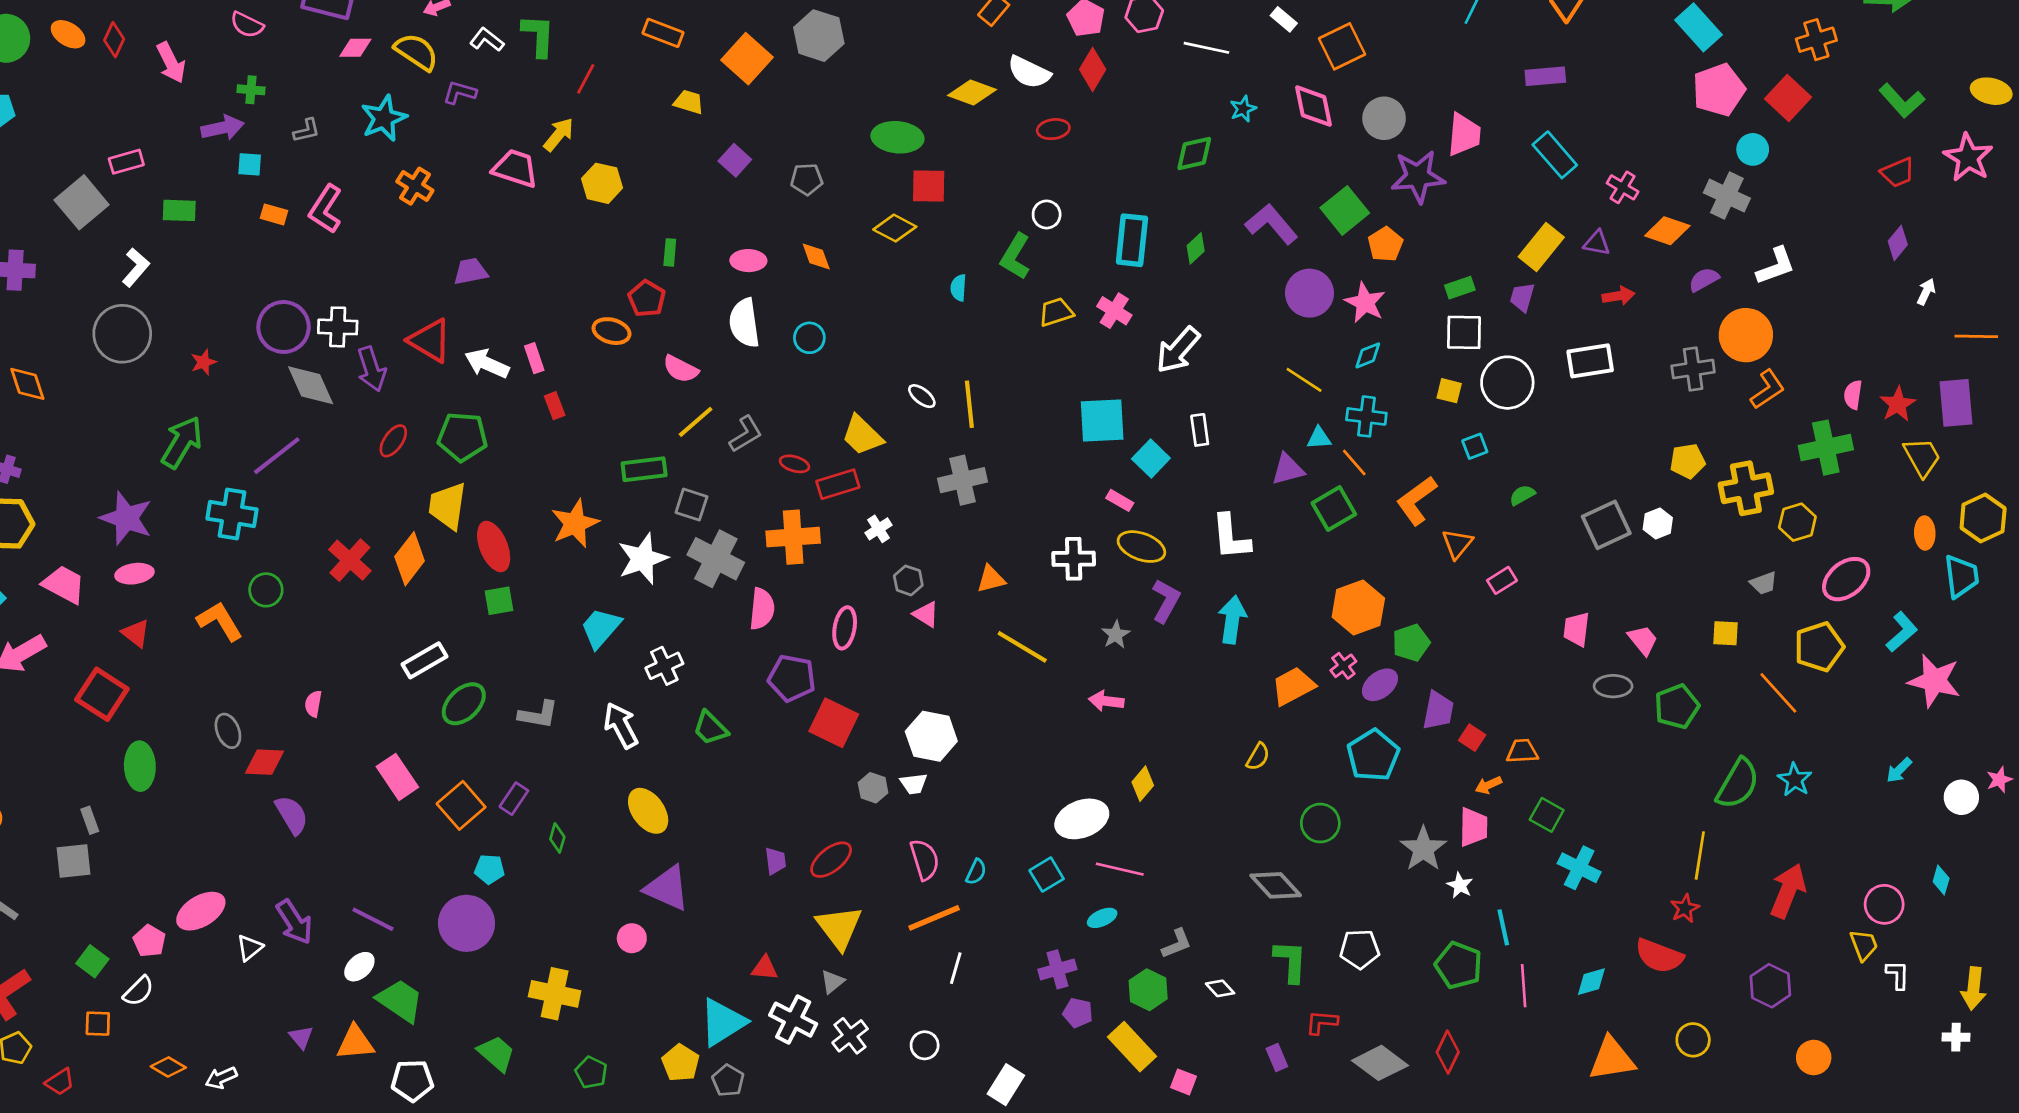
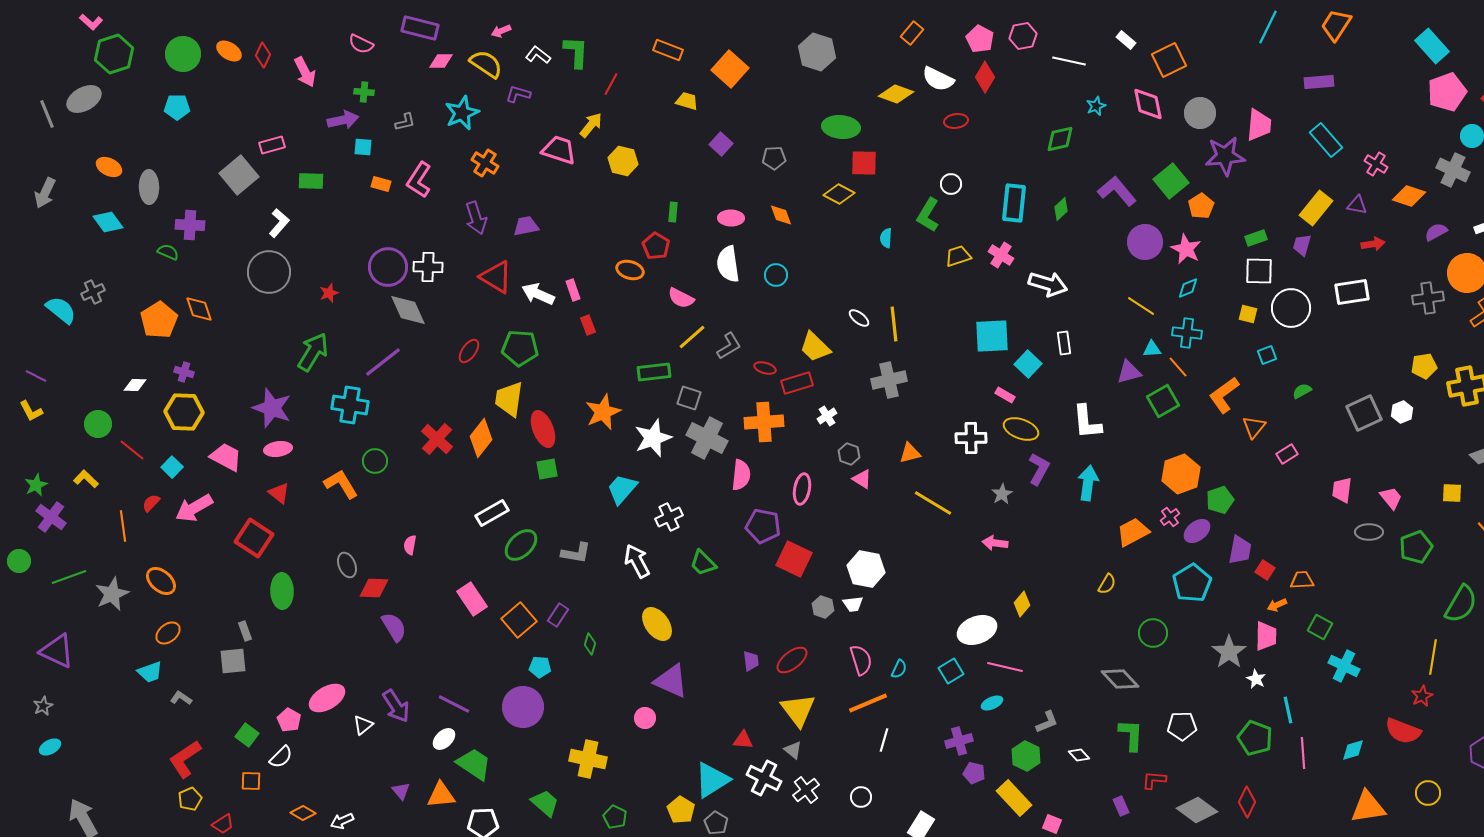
gray hexagon: (819, 36) -> (817, 52), moved
white arrow: (1178, 350) -> (1048, 284), turned -114
purple arrow: (372, 369) -> (476, 218), moved
gray triangle: (832, 982) -> (793, 750), turned -42

